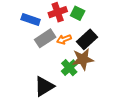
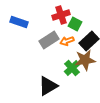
green square: (78, 13) -> (75, 24), moved
blue rectangle: (31, 20) -> (19, 22), moved

